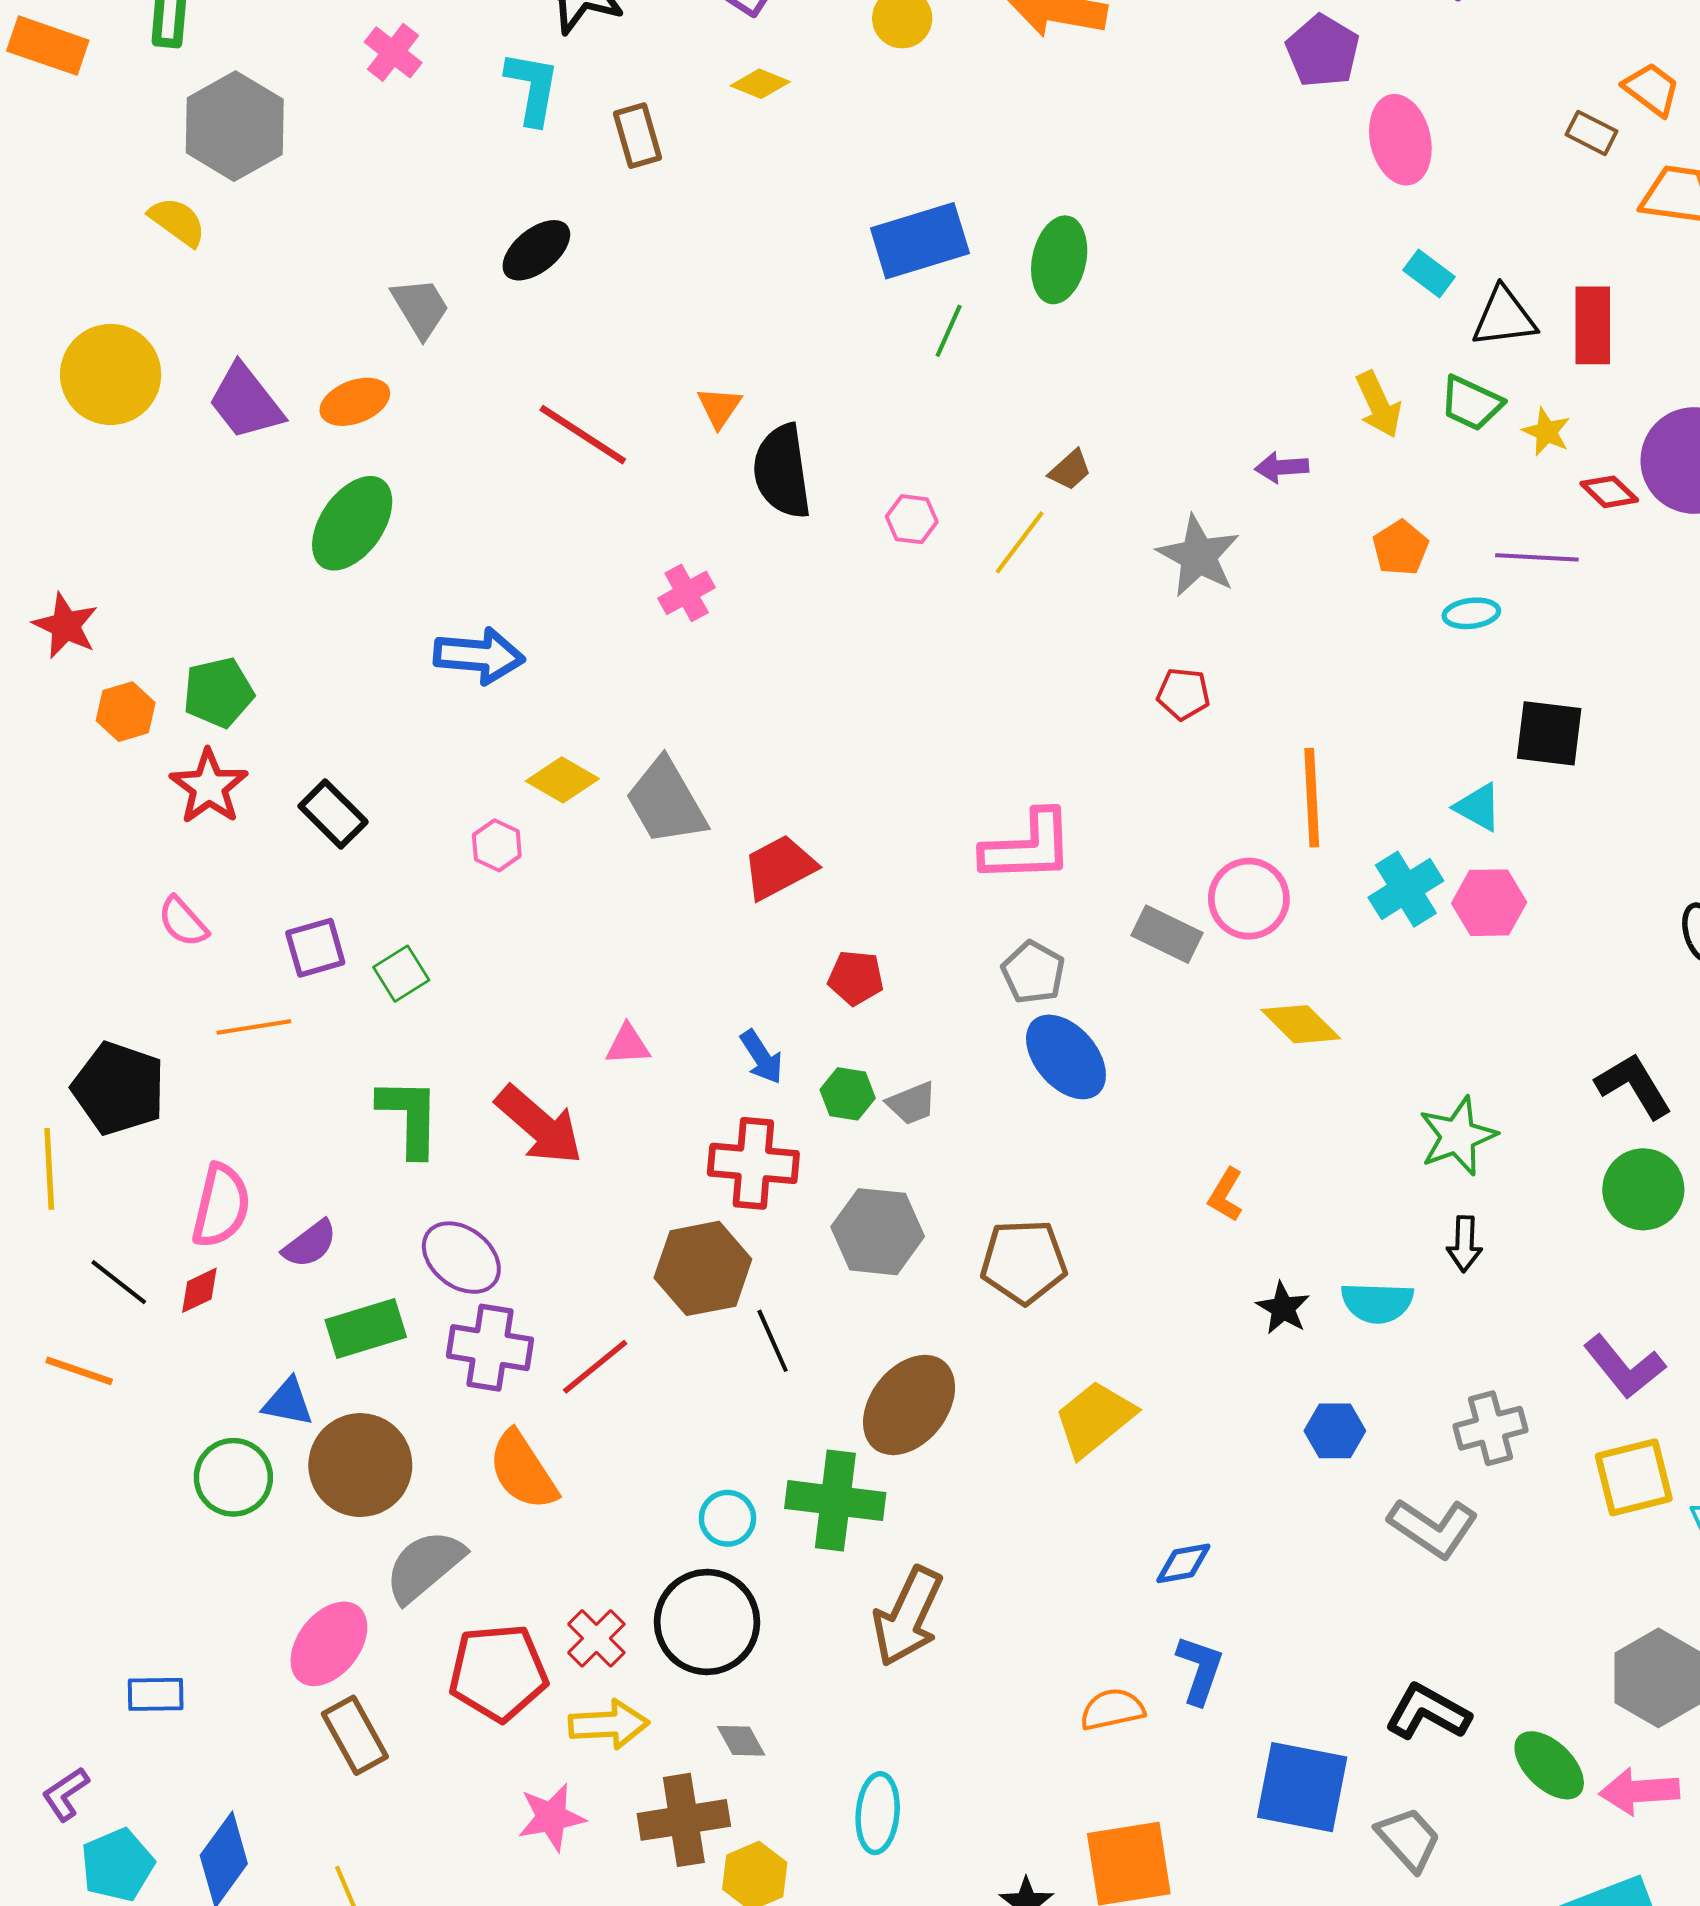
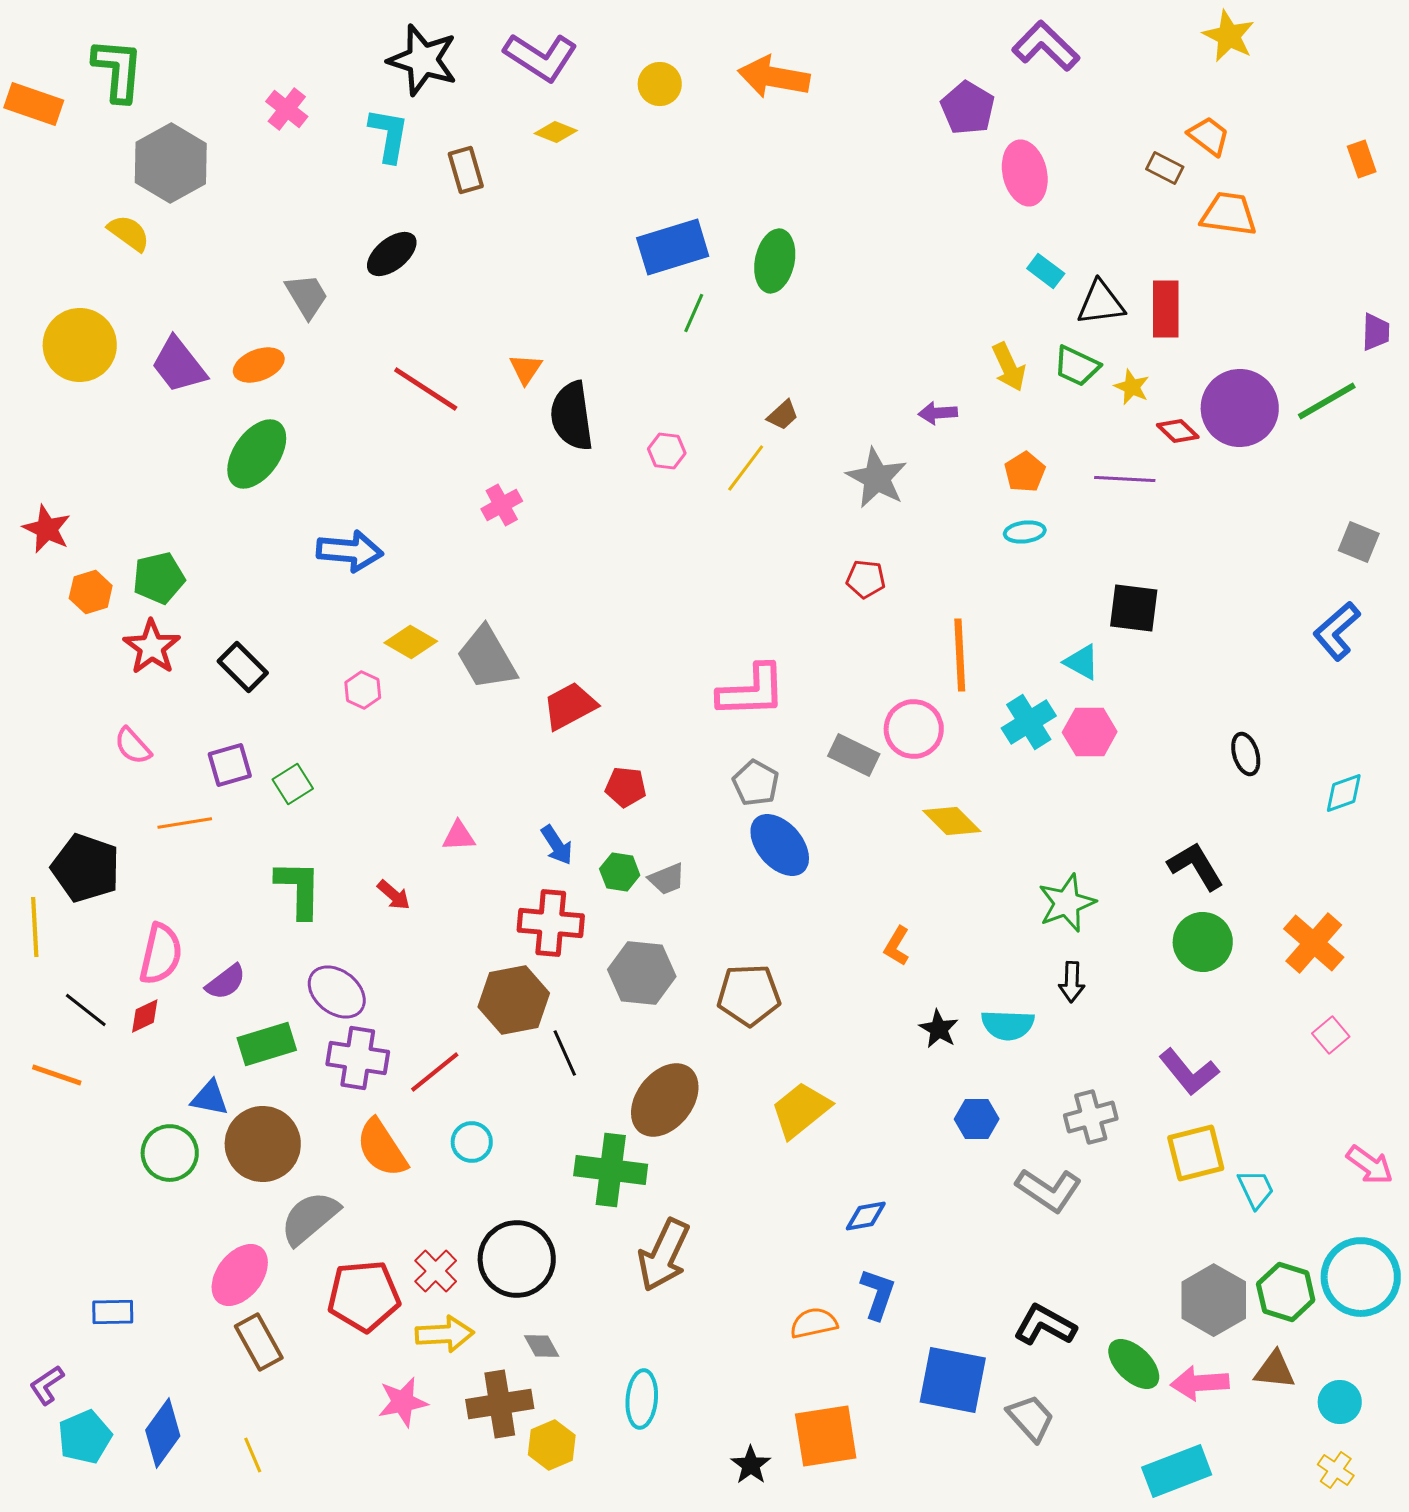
cyan ellipse: (1471, 613) -> (1025, 532), moved
red arrow: (539, 1125) -> (394, 895), size x0.5
cyan circle: (727, 1518) -> (472, 1142), moved

